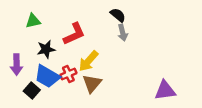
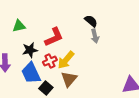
red cross: (68, 74) -> (50, 61), moved
blue trapezoid: (47, 76) -> (31, 73), turned 35
black square: (32, 90) -> (46, 88), moved

